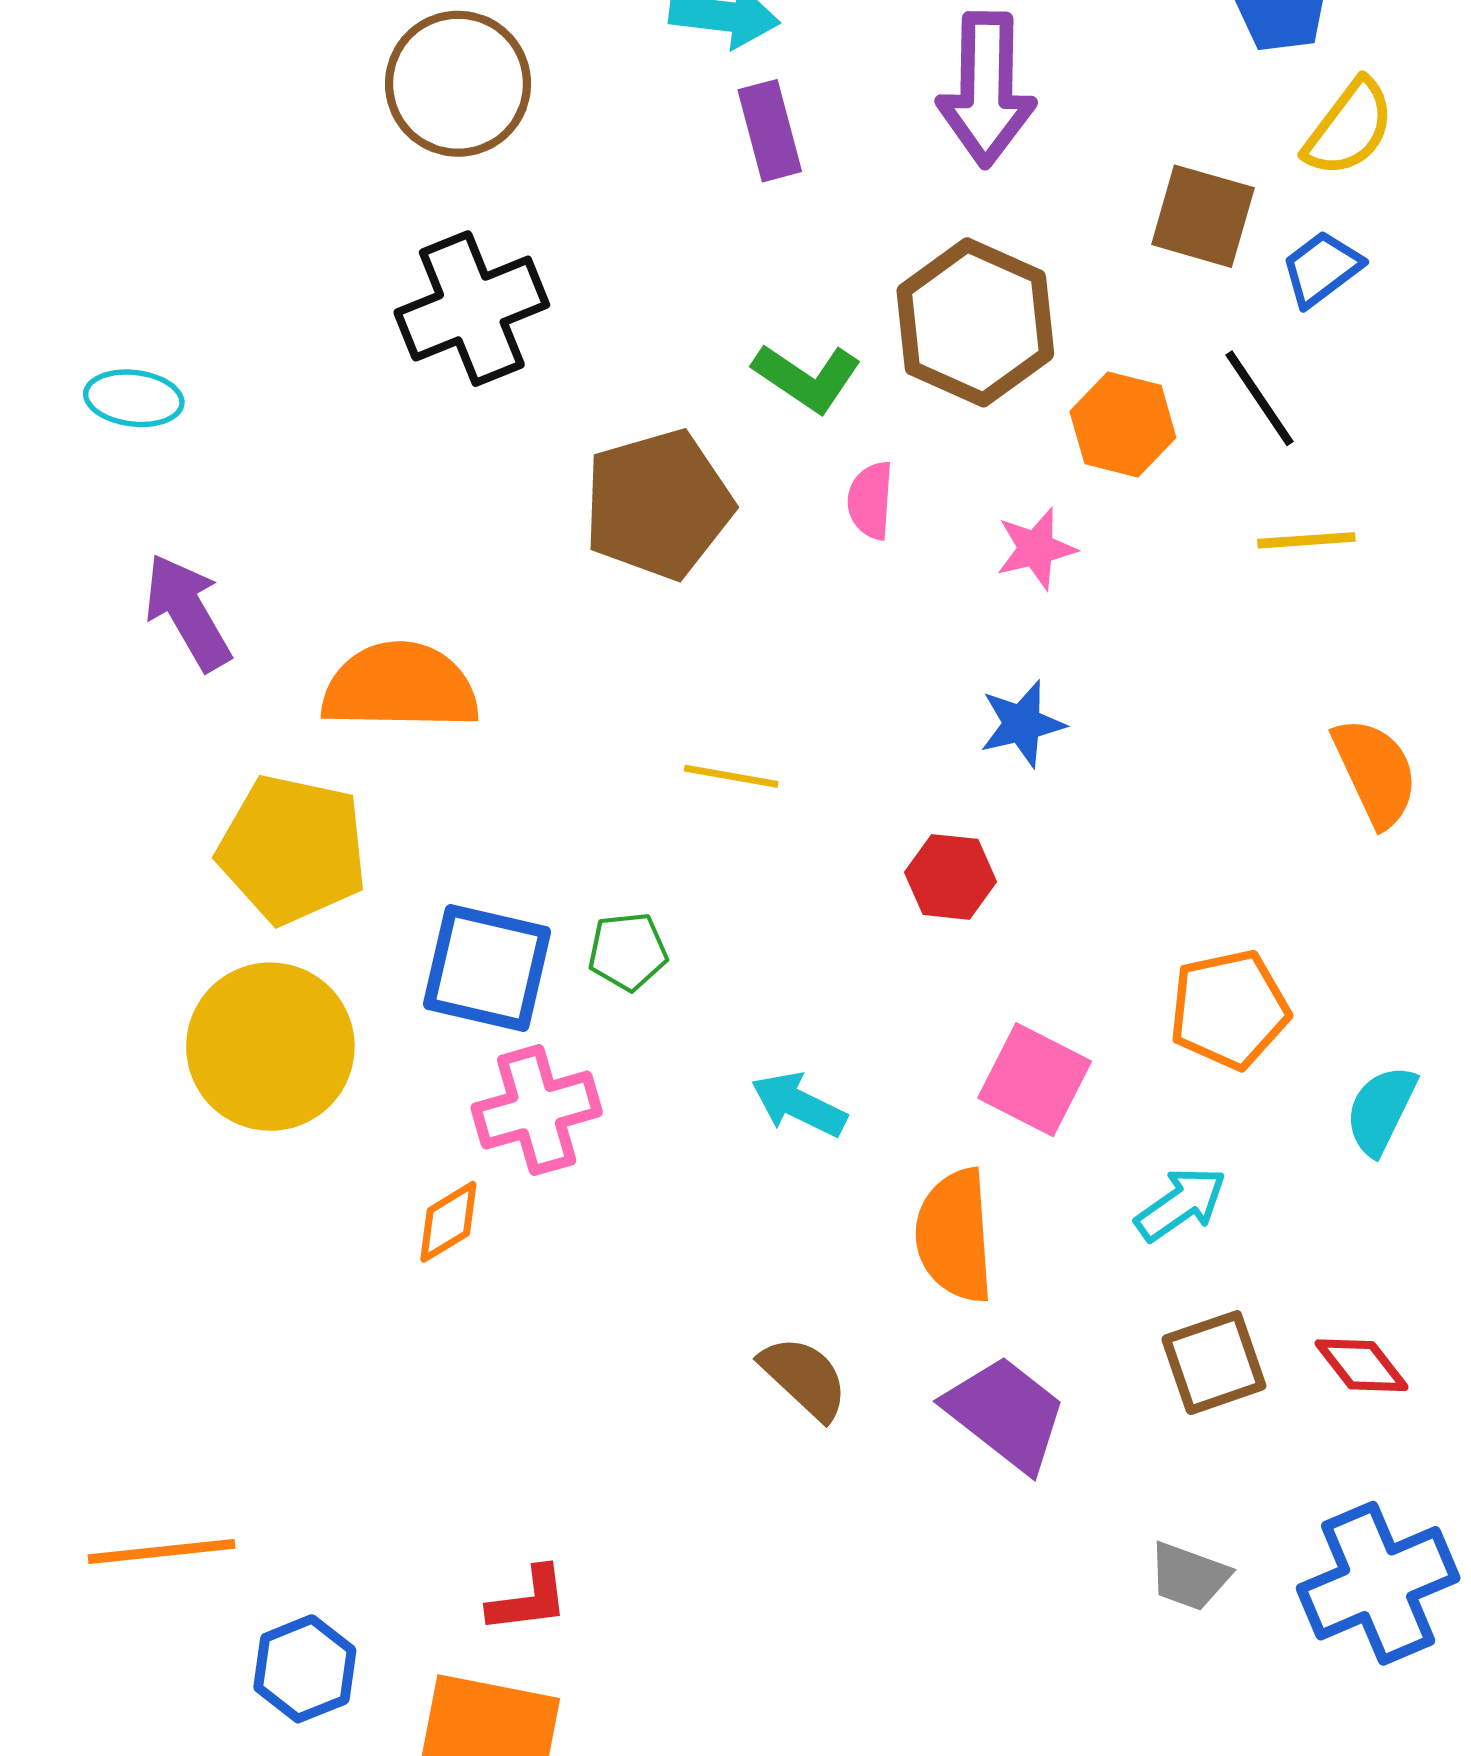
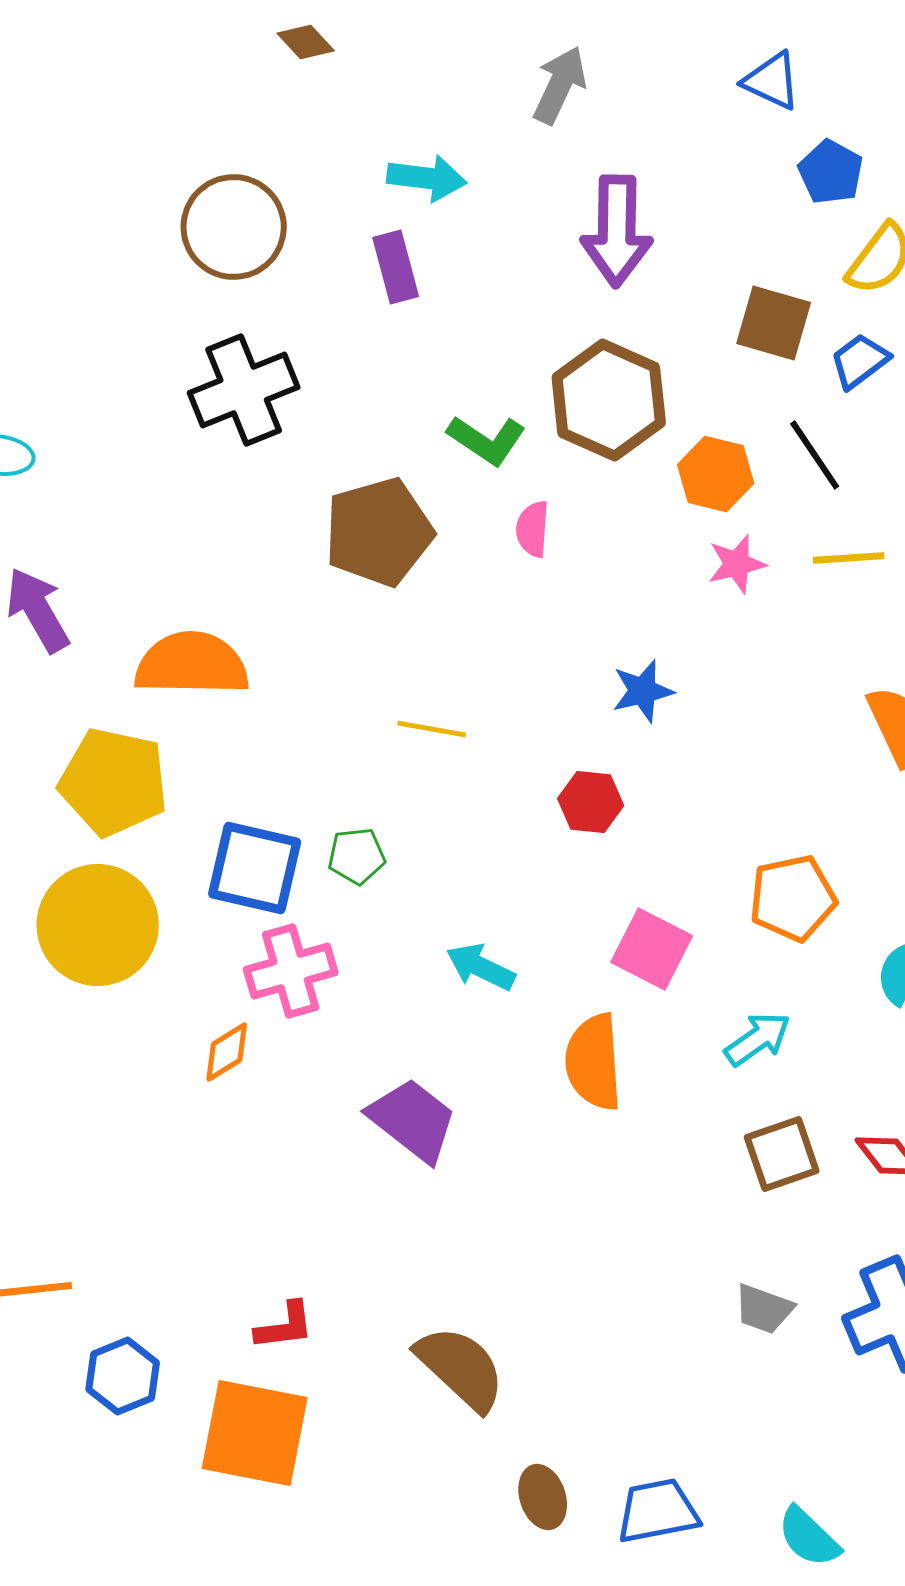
purple rectangle: (770, 131) -> (396, 267), moved
pink star: (1036, 549) -> (737, 564), moved
brown semicircle: (804, 1378) -> (461, 1368), moved, size x1.4
purple trapezoid: (1006, 1414) -> (413, 1120), moved

